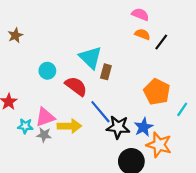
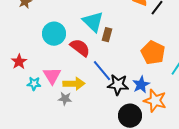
cyan circle: (47, 71) -> (54, 34), size x1.5
pink triangle: (45, 117) -> (52, 76), turned -42
gray star: (44, 135) -> (65, 99), moved

